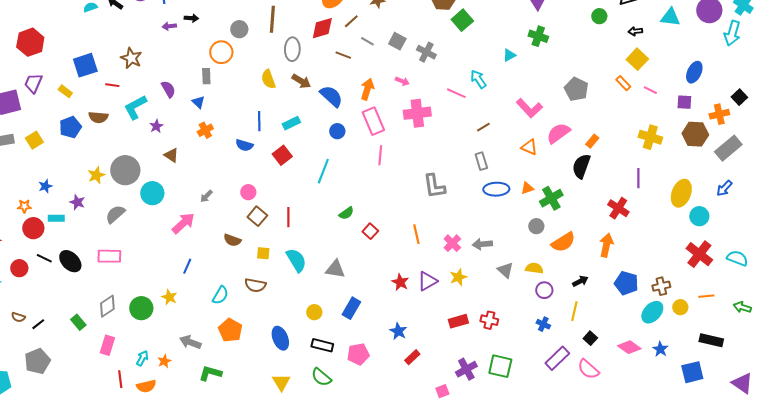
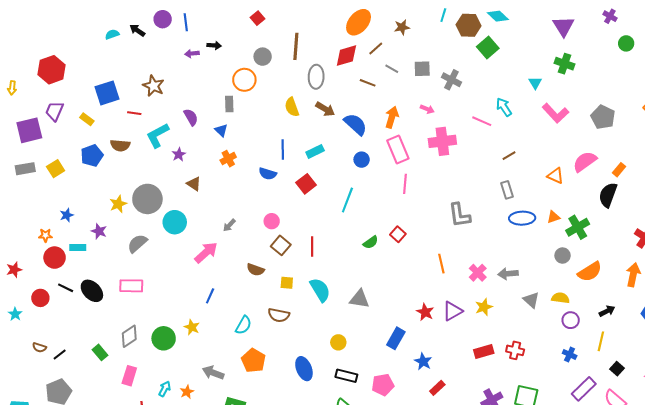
gray square: (397, 41) -> (422, 69), turned -30
cyan triangle: (509, 55) -> (535, 83), turned -32
pink L-shape: (529, 108) -> (555, 113), moved
red square: (370, 231) -> (398, 234), moved
blue rectangle: (351, 308) -> (396, 338), moved

